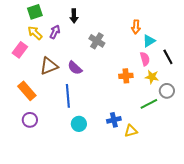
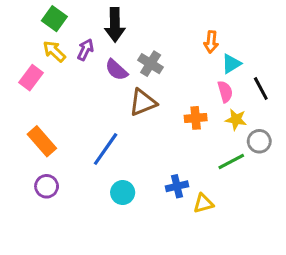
green square: (35, 12) -> (54, 19), turned -35
black arrow: (74, 16) -> (115, 25), size x1.5
brown triangle: (49, 66) -> (143, 102), moved
purple semicircle: (75, 68) -> (116, 70), moved
blue line: (68, 96) -> (106, 149), turned 40

